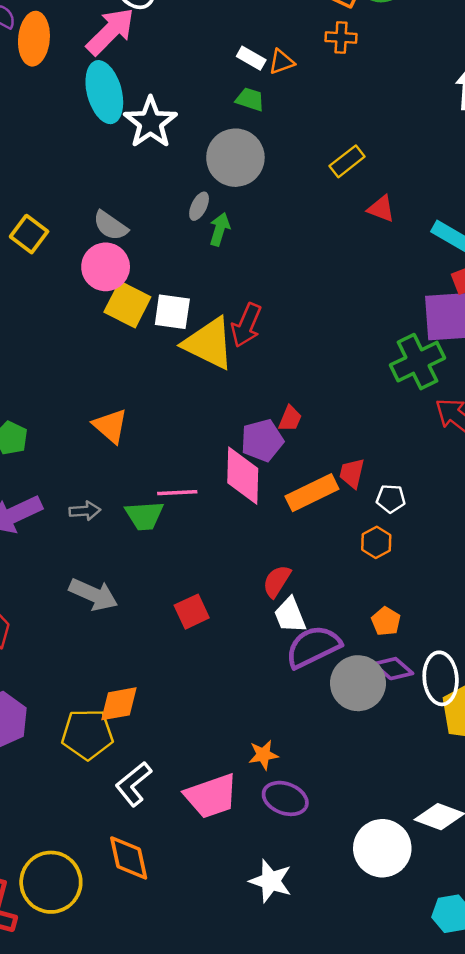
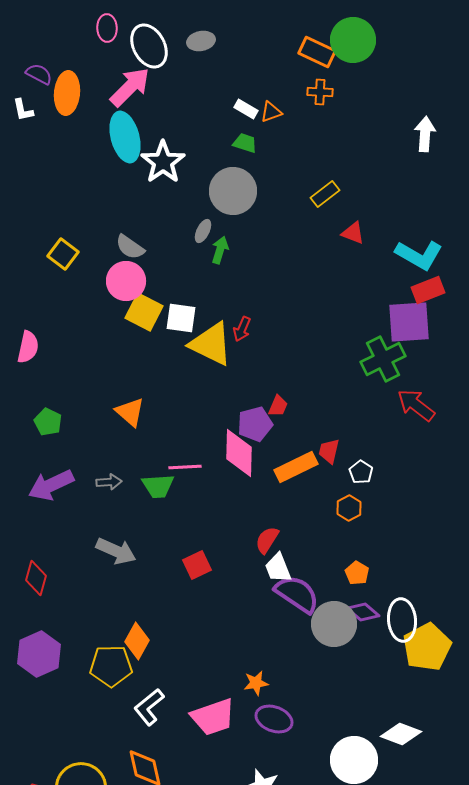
red arrow: (246, 325) -> (242, 329), size x0.7
white pentagon: (391, 499) -> (361, 472), turned 30
purple semicircle: (313, 647) -> (297, 594), turned 60
orange diamond: (119, 704) -> (137, 641), turned -51

